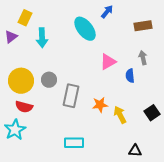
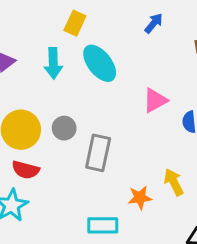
yellow rectangle: (25, 18) -> (75, 23), moved
cyan ellipse: (85, 29) -> (100, 63), moved
orange star: (100, 105) -> (140, 198), moved

